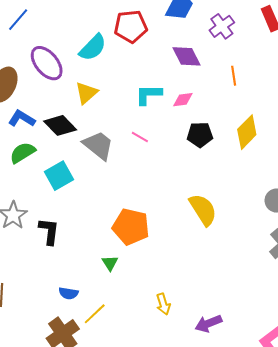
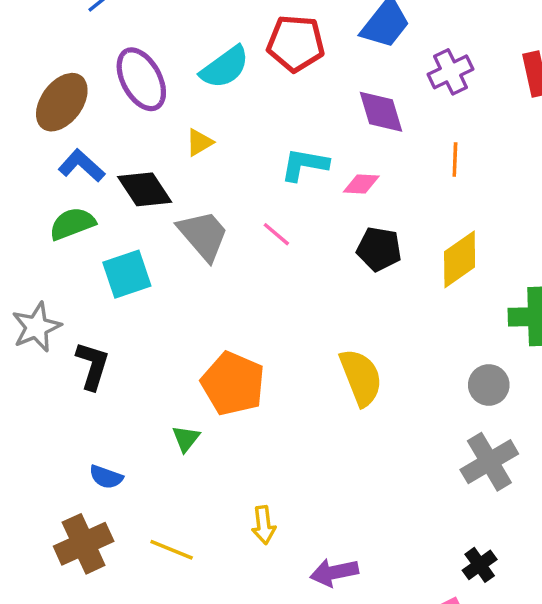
yellow triangle: (86, 93) -> (199, 142), size x0.7
yellow line: (95, 314) -> (172, 550), moved, turned 55

